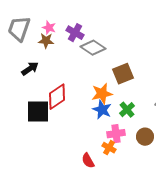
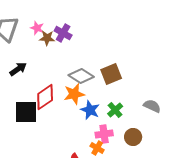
brown star: (46, 41) -> (47, 38), moved
gray diamond: (93, 48) -> (81, 76), moved
orange star: (102, 94) -> (74, 94), moved

